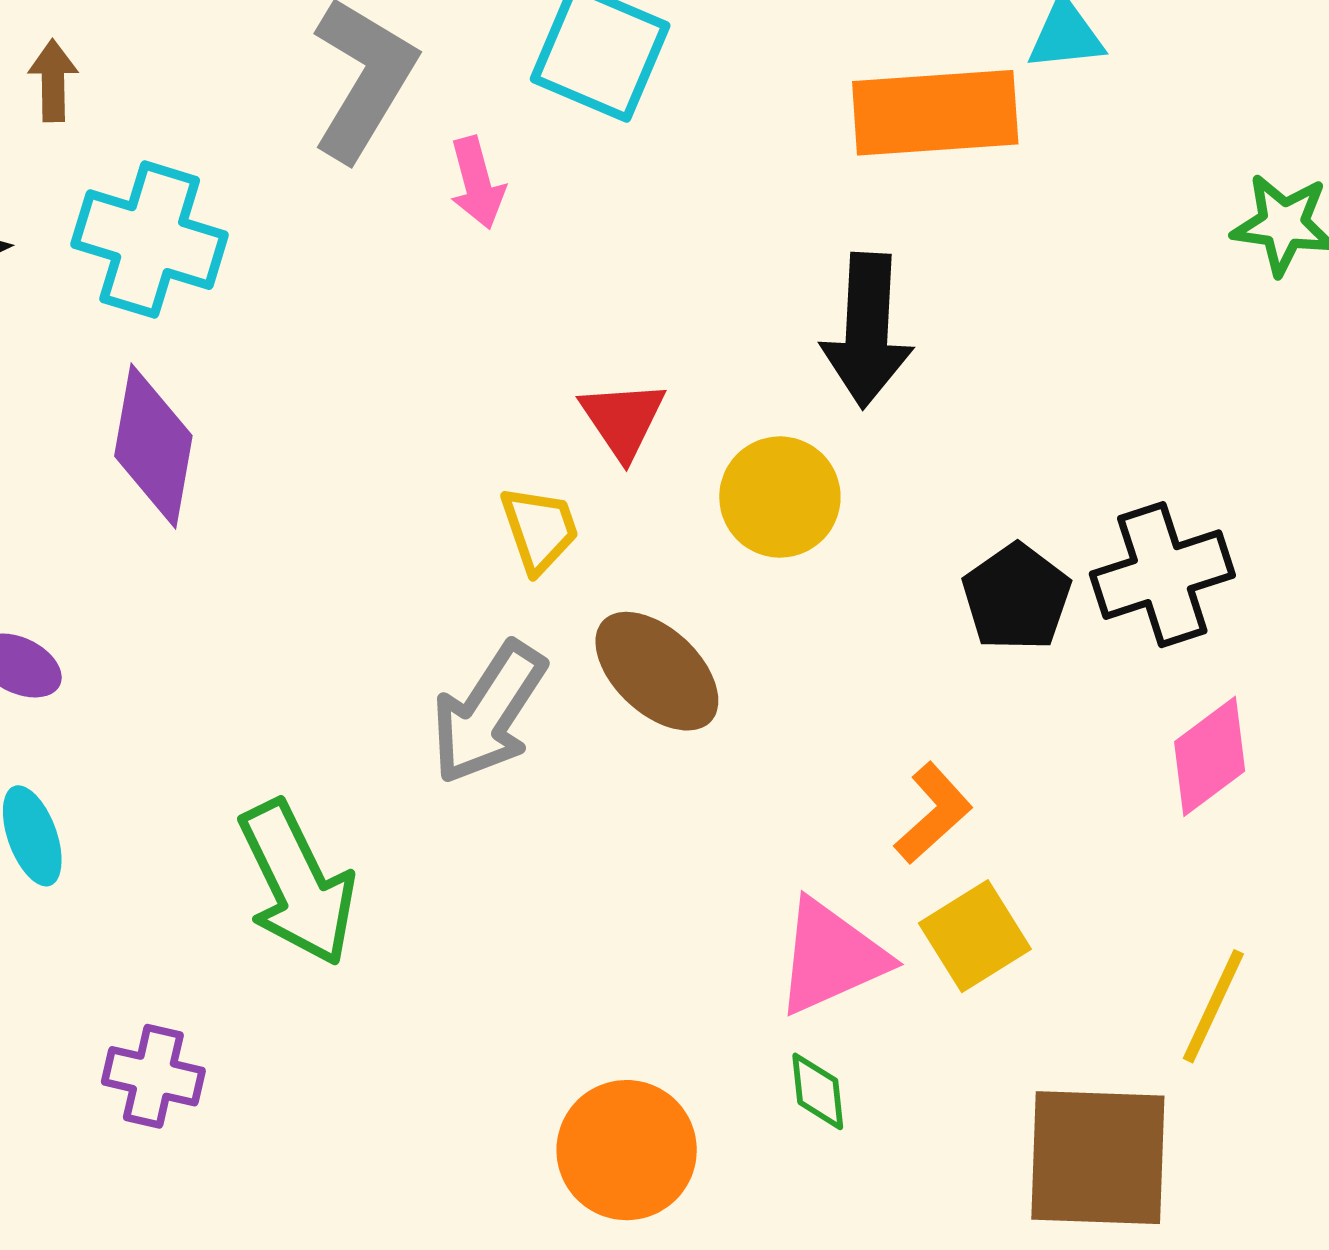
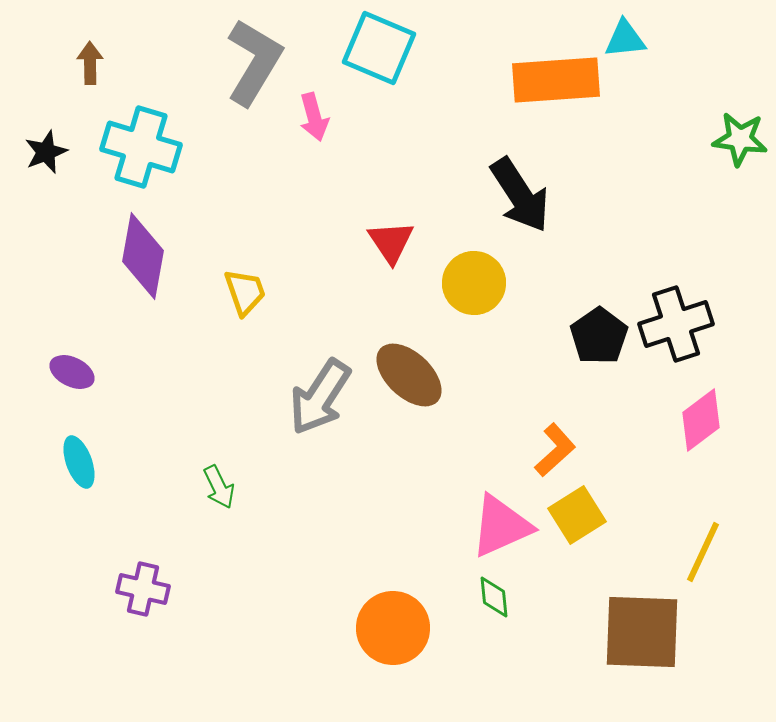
black arrow: (867, 330) -> (520, 195), turned -36
yellow trapezoid: (540, 529) -> (245, 292), moved
green arrow: (297, 883) -> (219, 487), size x0.5

